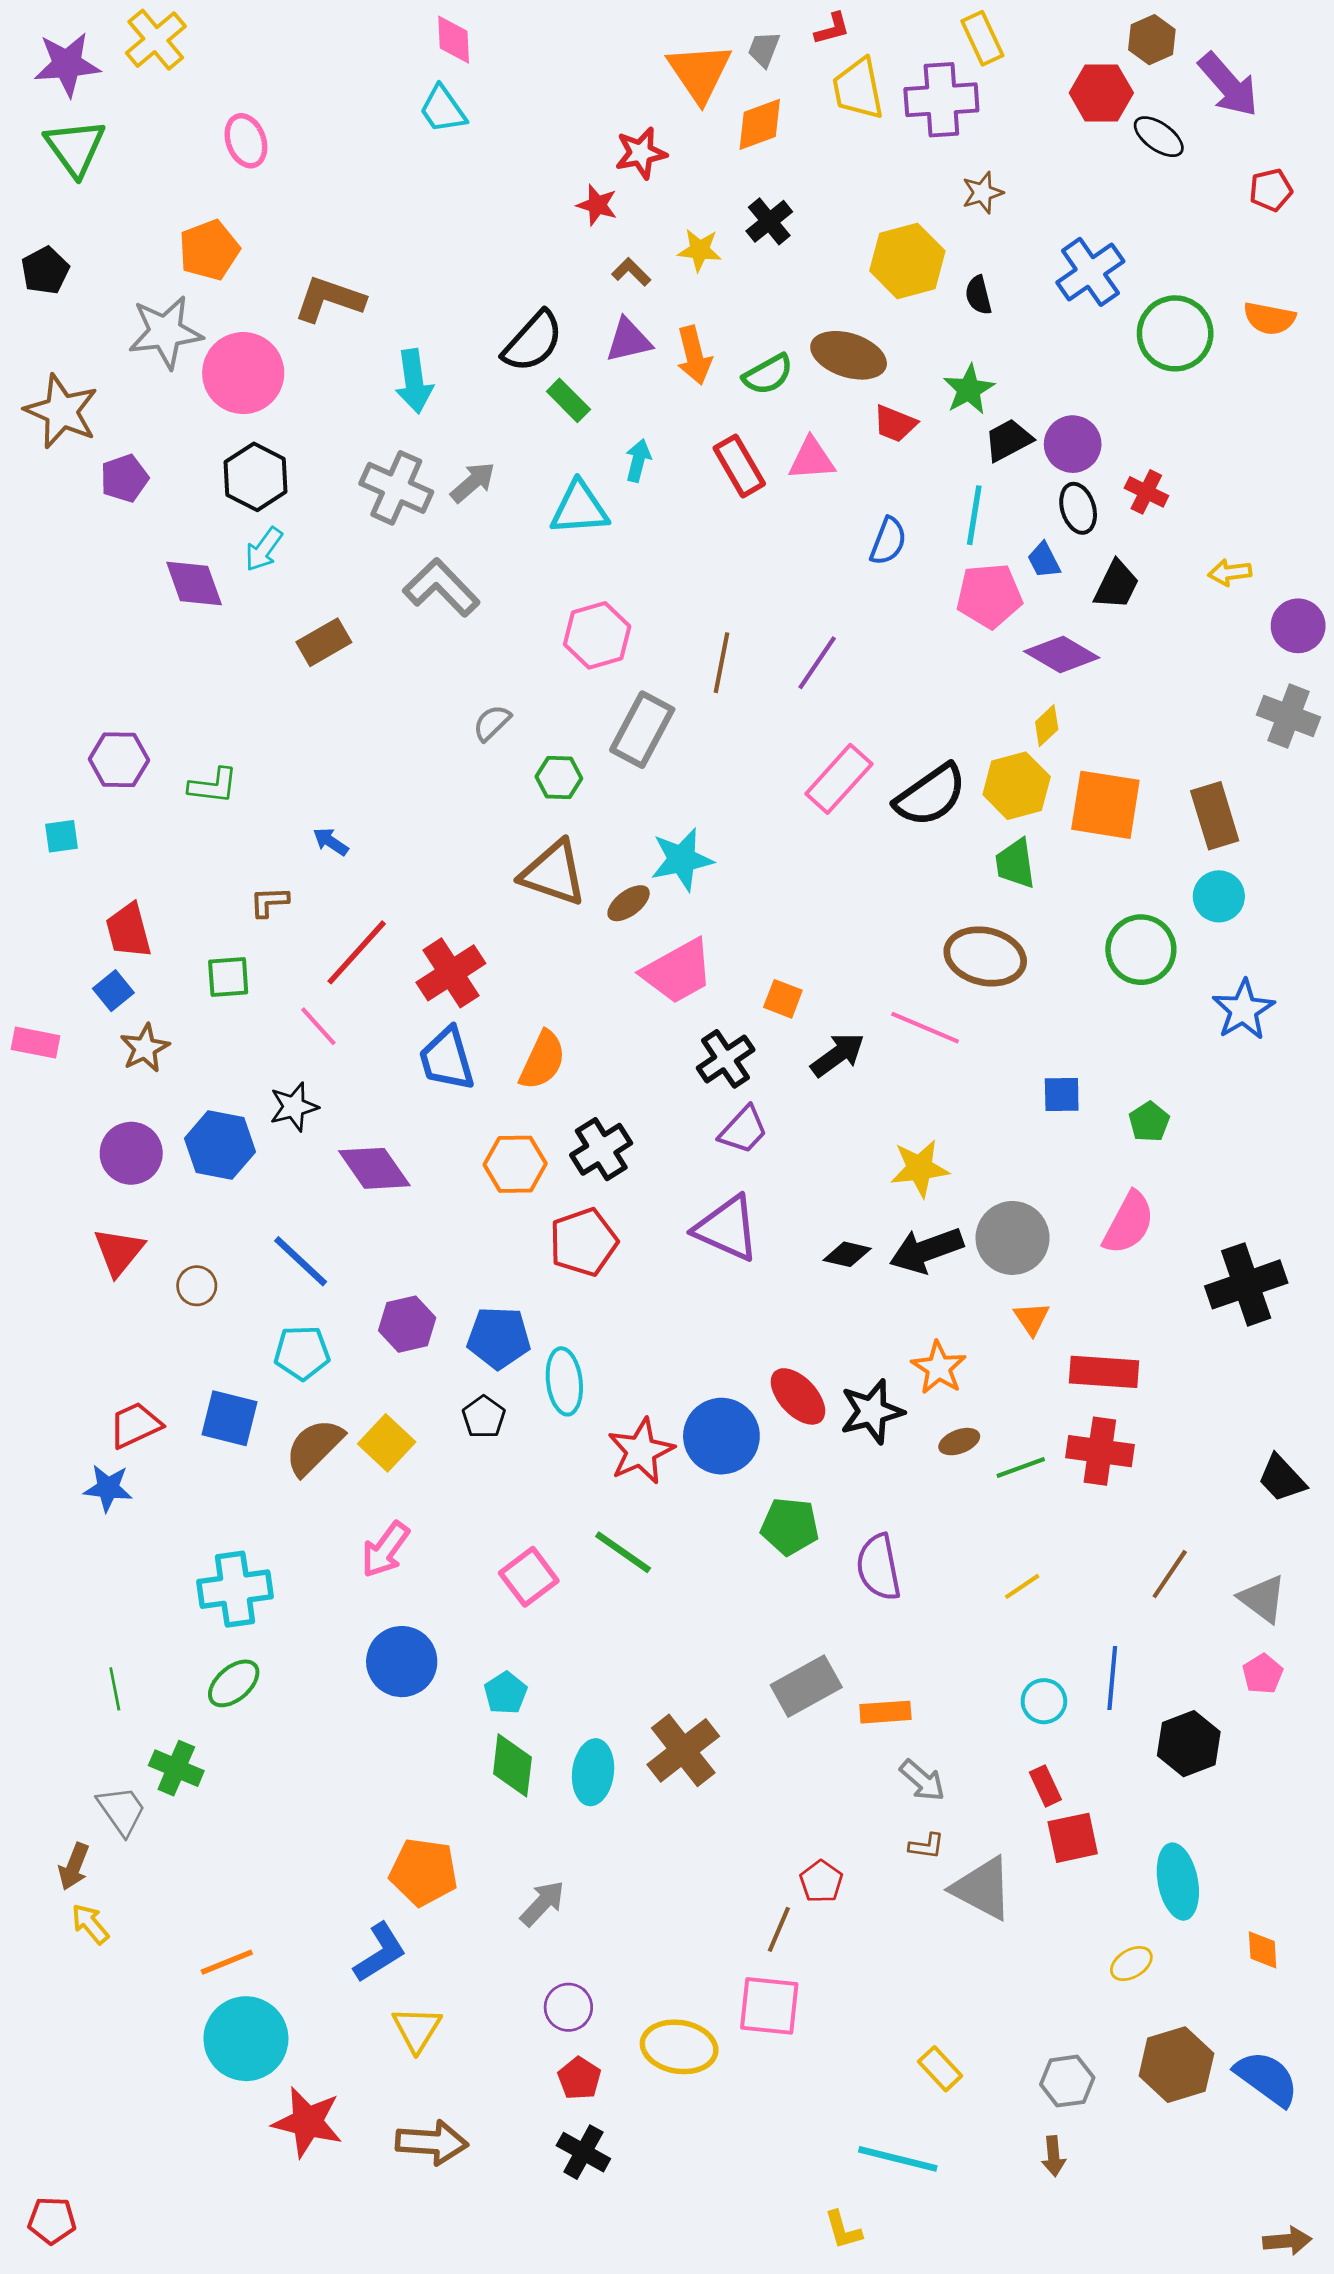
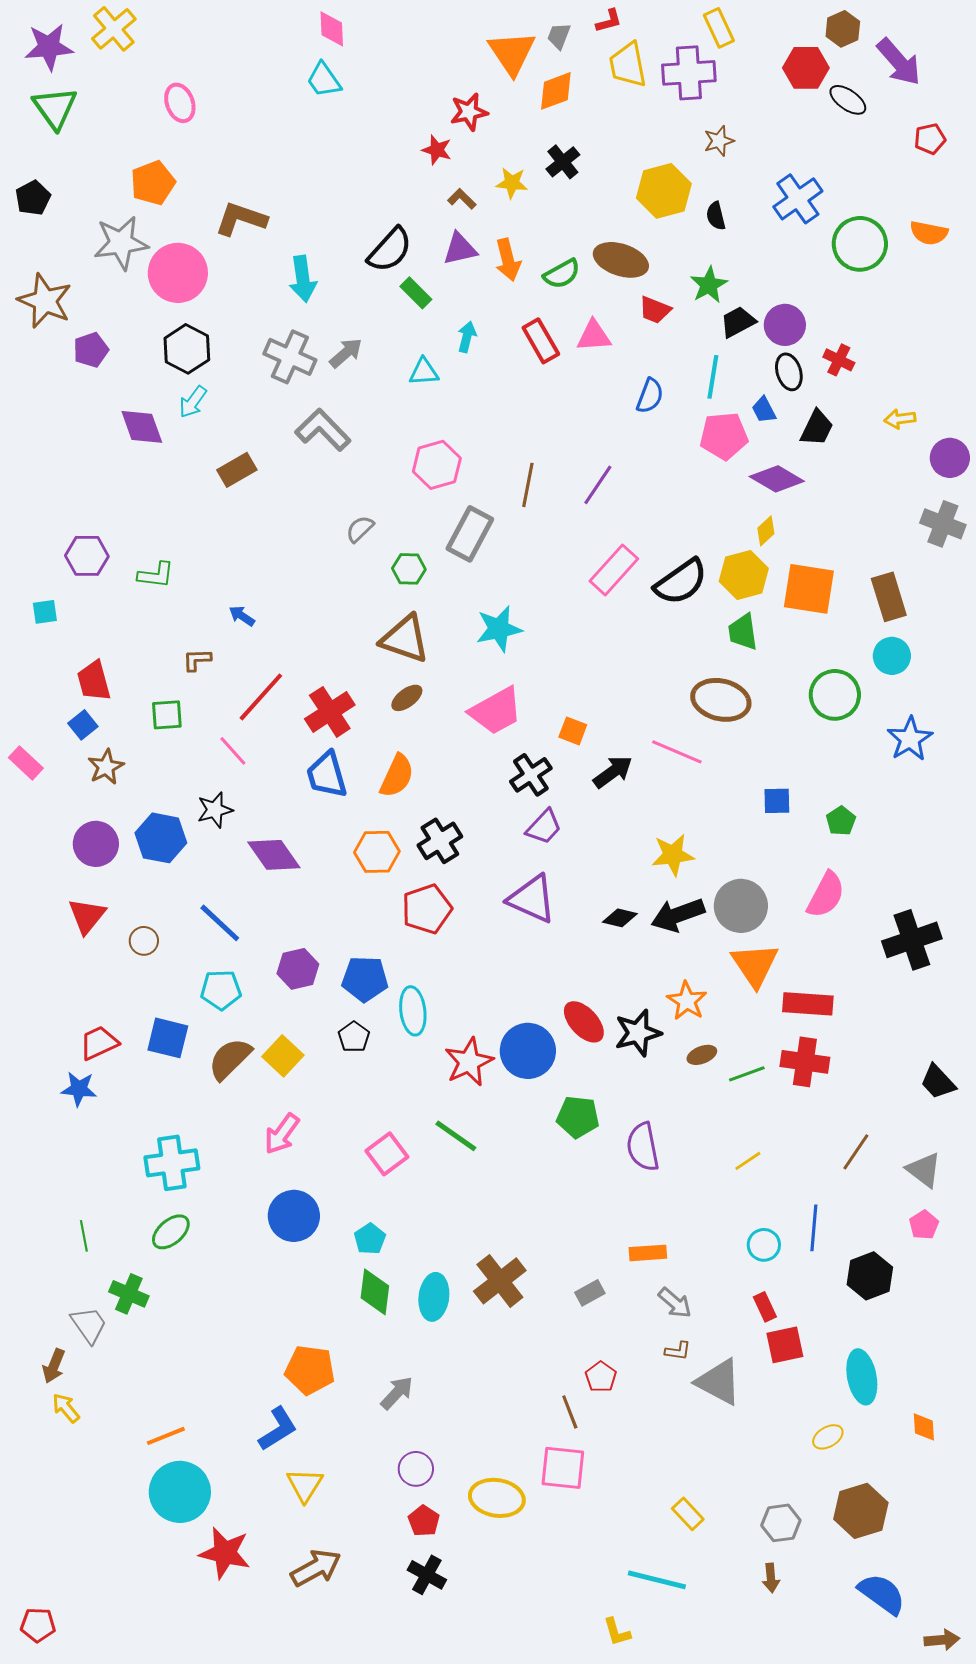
cyan triangle: (579, 508) -> (424, 372), size x0.7
brown ellipse: (629, 903) -> (407, 698), moved
pink rectangle: (36, 1043) -> (26, 763), turned 32
orange triangle: (1032, 1319) -> (755, 965), size x1.8
gray rectangle: (806, 1686) -> (590, 1293), moved, size x0.6
brown line: (779, 1929) -> (570, 1412), turned -44
blue semicircle: (1267, 2078) -> (882, 1594), moved
brown arrow: (432, 2143) -> (316, 1568), turned -33

